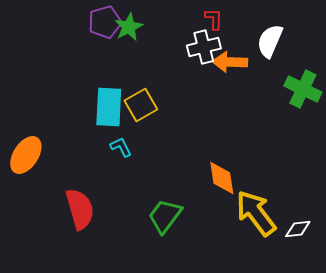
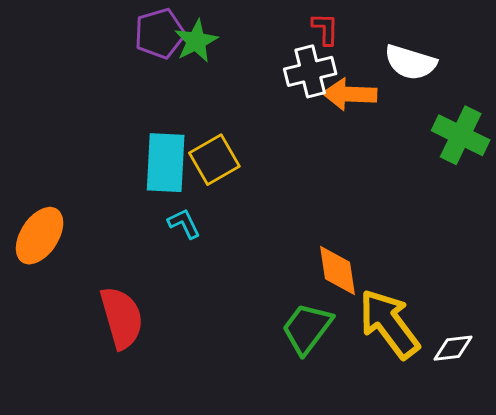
white semicircle: (270, 41) -> (410, 62), turned -96
green trapezoid: (165, 216) -> (307, 328), moved

